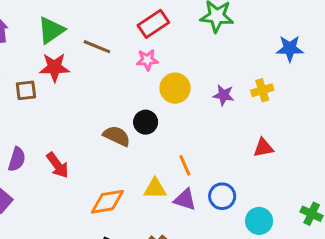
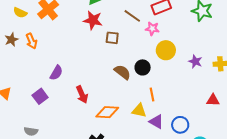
brown line: (97, 47) -> (132, 16), moved
brown square: (26, 90) -> (112, 38), moved
red arrow: (57, 165) -> (82, 94), moved
orange line: (185, 165) -> (152, 95), moved

